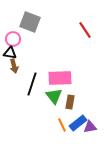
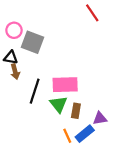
gray square: (30, 22) -> (32, 42), moved
red line: (85, 30) -> (92, 13), moved
pink circle: (13, 39) -> (14, 30), moved
purple triangle: (90, 127) -> (100, 118), moved

